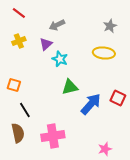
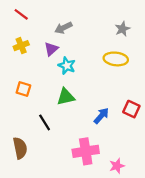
orange square: (14, 85) -> (23, 89), moved
green triangle: (70, 87) -> (66, 97), moved
blue arrow: (91, 104) -> (101, 116), size x0.7
black line: (25, 110) -> (45, 122), moved
pink cross: (53, 136) -> (86, 151), moved

